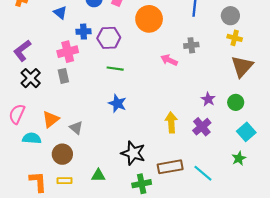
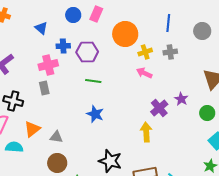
yellow cross: (235, 38) -> (145, 52), moved, turned -32
gray cross: (191, 45) -> (170, 52), moved
black cross: (31, 78) -> (13, 101), moved, turned -30
purple star: (208, 99) -> (181, 99), moved
purple cross: (202, 127) -> (159, 108), moved
gray triangle: (76, 128) -> (56, 137), turned -32
brown circle: (62, 154) -> (57, 163), moved

